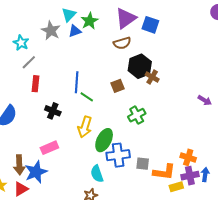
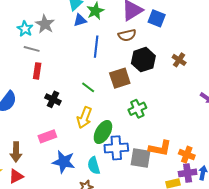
gray star: (51, 31) -> (45, 24), moved
gray line: (29, 62) -> (32, 49), turned 56
brown cross: (152, 77) -> (179, 60), moved
blue line: (77, 82) -> (96, 47), moved
brown square: (117, 86) -> (120, 78), size x1.5
gray square: (143, 164) -> (140, 158), size x1.5
blue star: (36, 172) -> (64, 162), moved, turned 30
orange L-shape: (164, 172) -> (160, 148), moved

